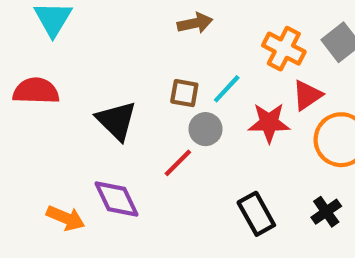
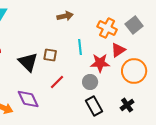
cyan line: (227, 89) -> (80, 47), turned -49
brown square: (184, 93) -> (50, 55), moved
gray circle: (205, 129) -> (90, 82), moved

